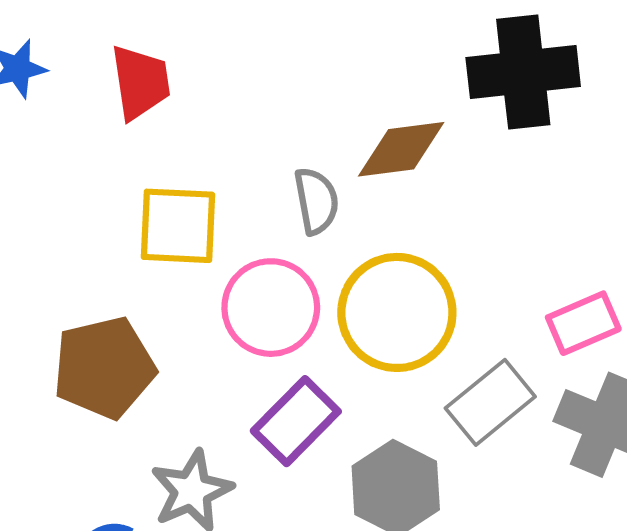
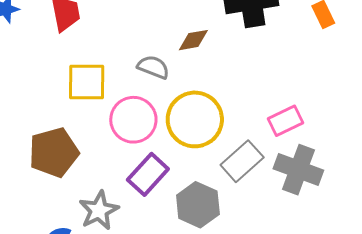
brown diamond: (401, 149) -> (193, 40), size x0.7
gray semicircle: (316, 201) -> (153, 67), turned -56

